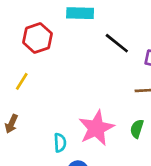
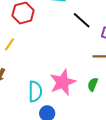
cyan semicircle: (60, 143) -> (35, 91), size x1.5

